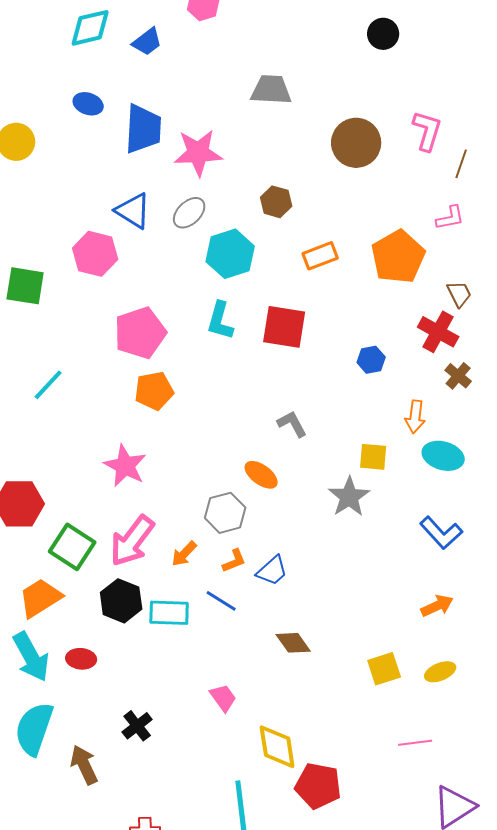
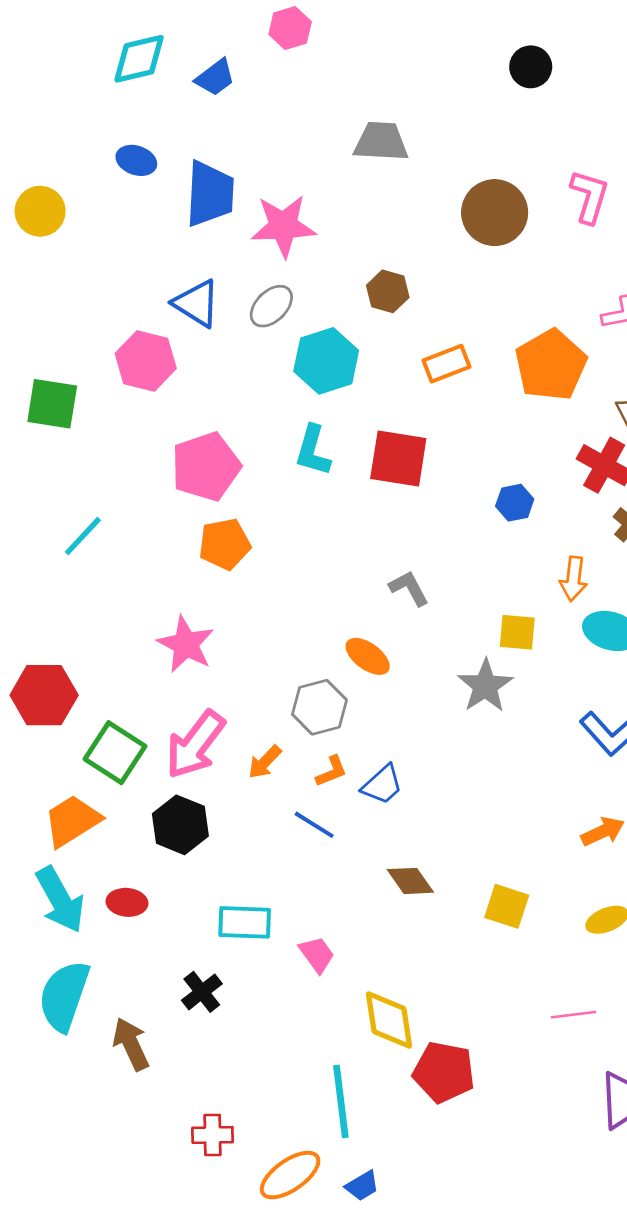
cyan rectangle: (169, 613) -> (245, 922), moved
yellow square: (384, 669) -> (507, 906), moved, turned 36

